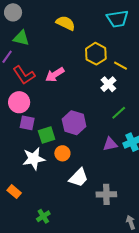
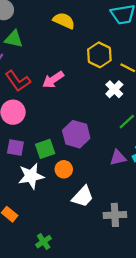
purple square: (27, 123) -> (15, 147), moved

